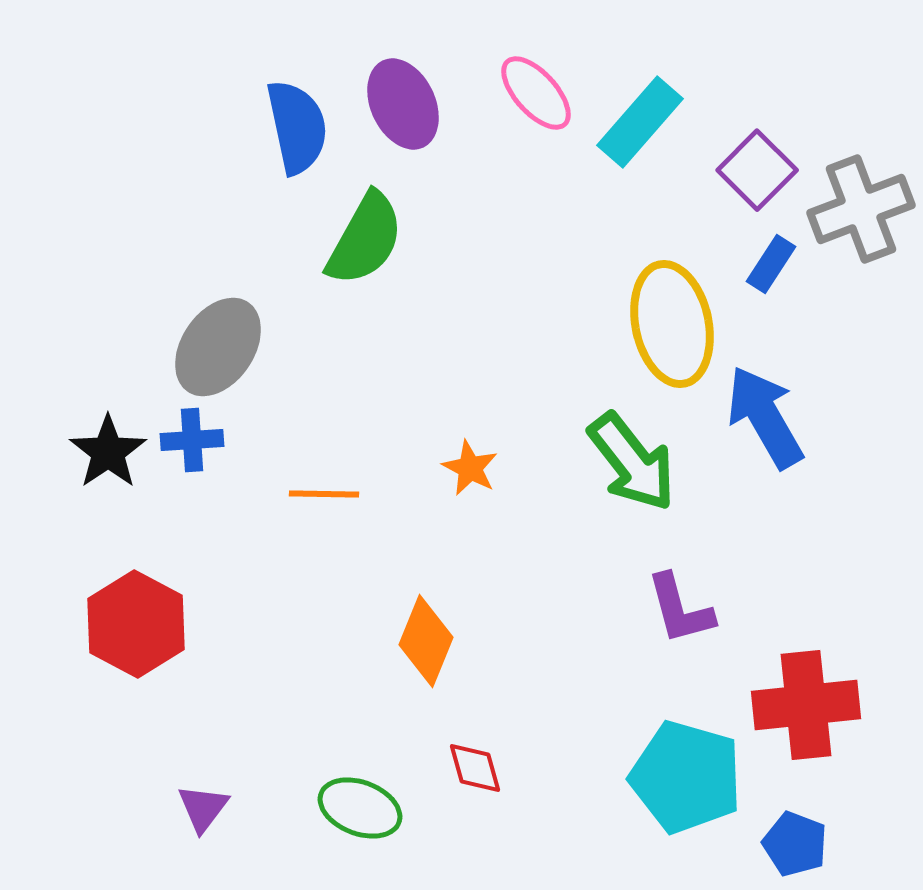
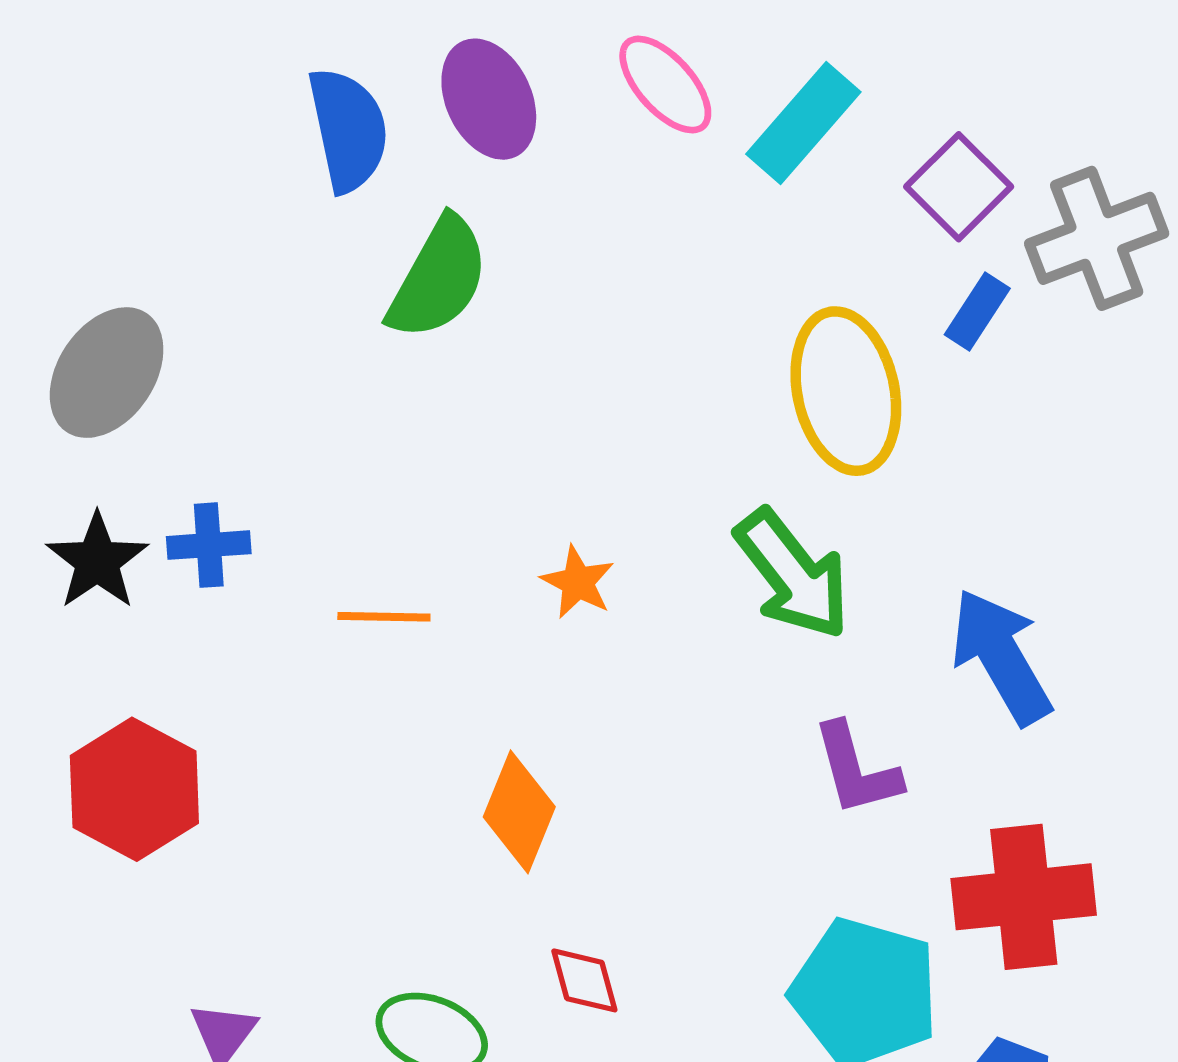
gray ellipse: (218, 347) -> (107, 373), moved
blue arrow: (765, 417) -> (1001, 657), moved

